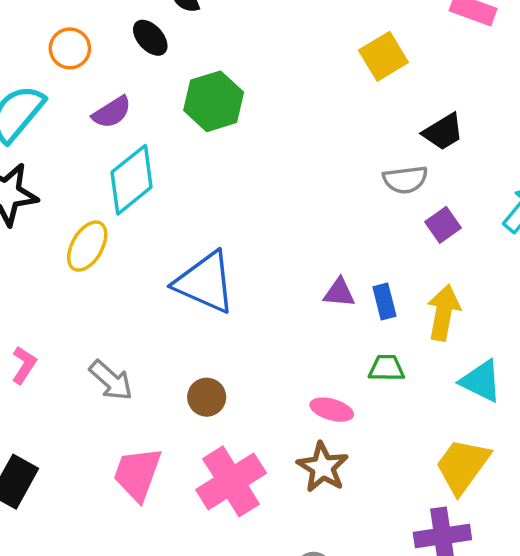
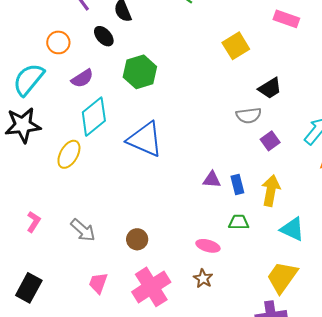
blue triangle: (205, 282) -> (145, 139), moved
brown star: (323, 467) -> (203, 278), size x0.7
pink trapezoid: (137, 474) -> (98, 283), size x0.7

